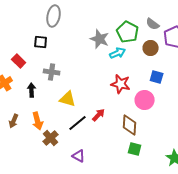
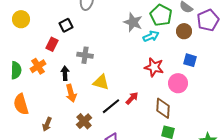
black square: (41, 42) -> (66, 25), moved, turned -32
red rectangle: (19, 61) -> (52, 44), turned 72
brown arrow: (14, 121) -> (47, 124), moved
orange arrow: (38, 121) -> (71, 93), moved

